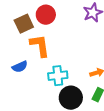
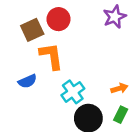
cyan cross: (58, 76) -> (73, 92), turned -30

